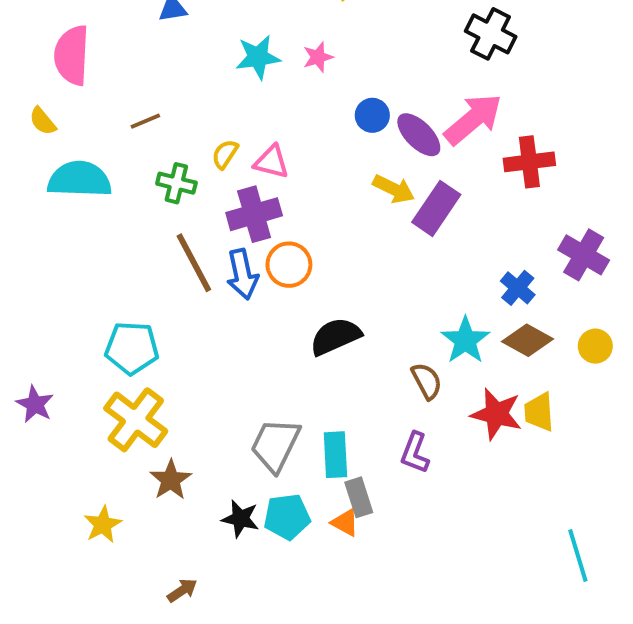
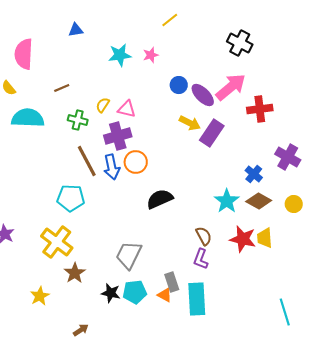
cyan pentagon: (132, 348) -> (71, 198), moved
brown semicircle: (427, 381) -> (204, 236), moved
cyan rectangle: (335, 455) -> (197, 299), moved, size x1.4

